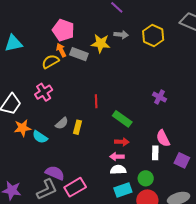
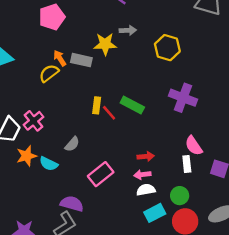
pink pentagon: (63, 30) -> (52, 17), moved, turned -30
yellow hexagon: (153, 36) -> (167, 48), moved
pink cross: (44, 92) -> (33, 121), moved
purple cross: (160, 97) -> (183, 98), size x1.6
red line: (96, 101) -> (109, 113), turned -32
green rectangle: (122, 119) -> (132, 105), moved
yellow rectangle: (78, 127) -> (97, 105), moved
pink rectangle: (75, 187) -> (101, 174), moved

